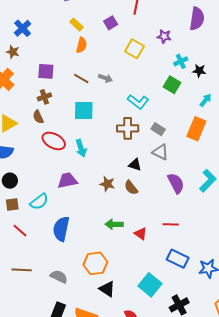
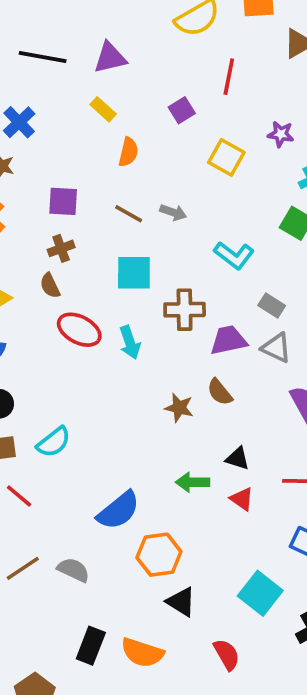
yellow rectangle: (77, 25) -> (103, 109), moved
brown cross: (128, 128) -> (185, 310), moved
black triangle: (135, 165) -> (237, 458), moved
purple trapezoid: (67, 180) -> (229, 340), moved
brown semicircle: (131, 188) -> (220, 392), moved
blue semicircle: (61, 229) -> (118, 511), moved, turned -140
brown line: (22, 270) -> (23, 568), turned -36
gray semicircle: (59, 277) -> (73, 570), moved

